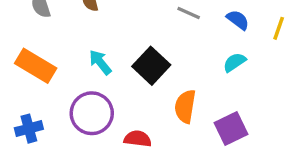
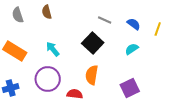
black square: (151, 66) -> (93, 43), moved
orange semicircle: (185, 106) -> (92, 75), moved

